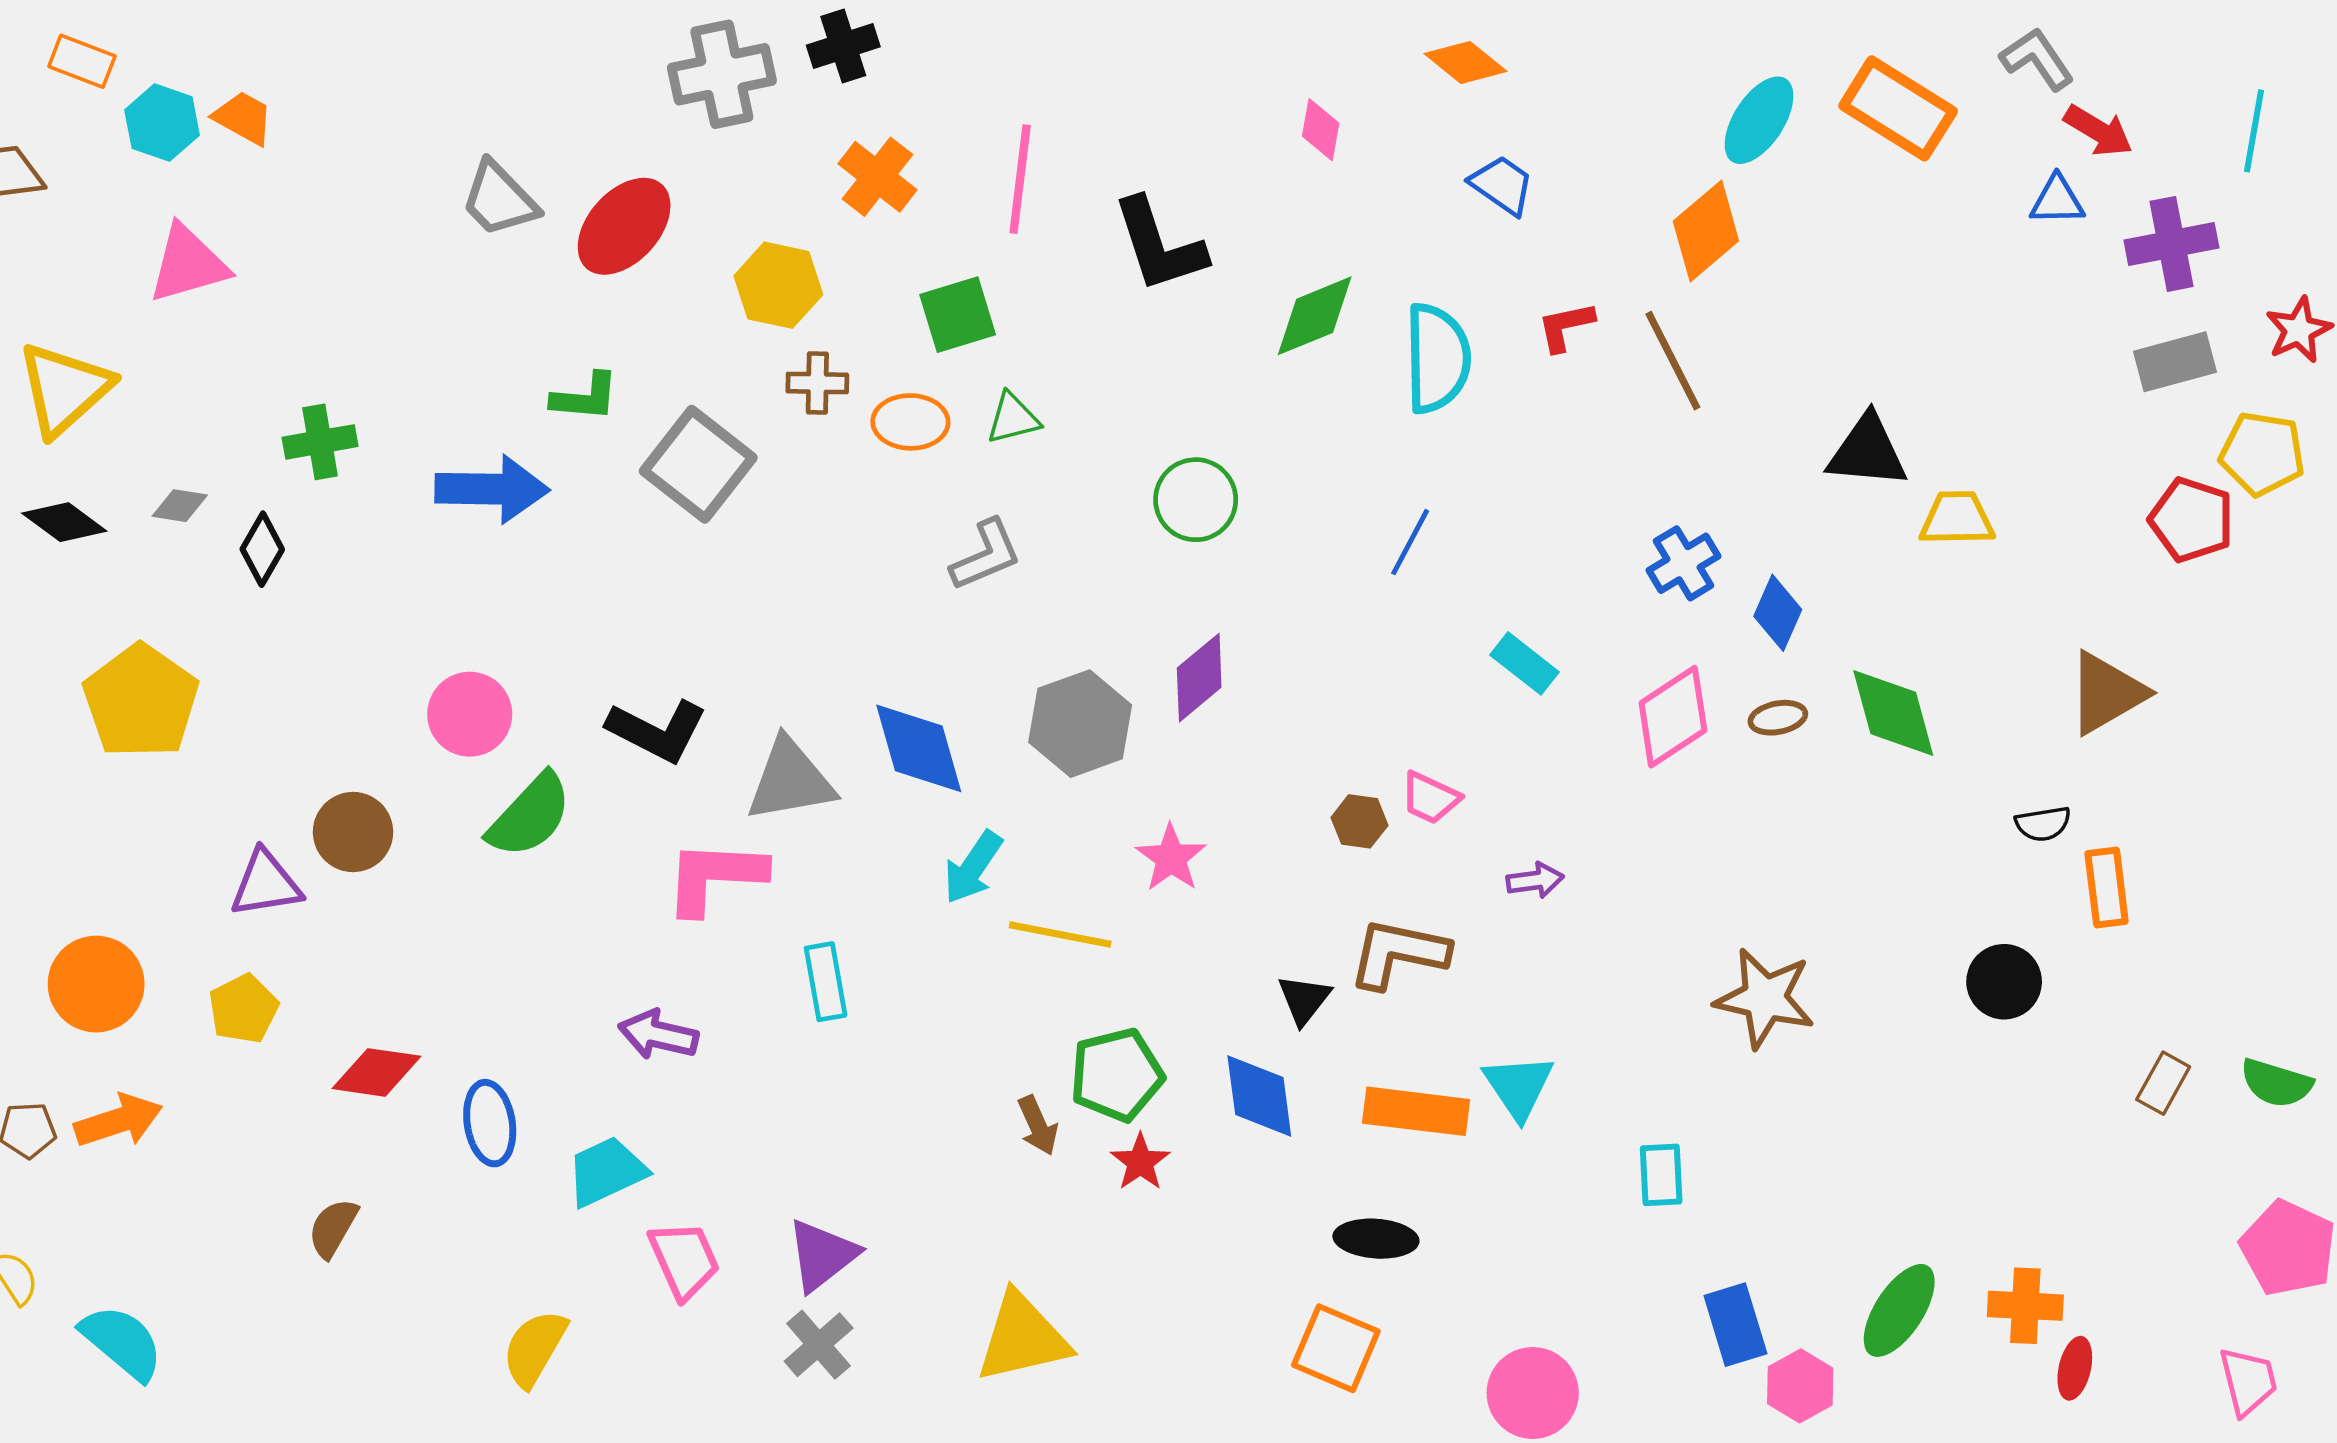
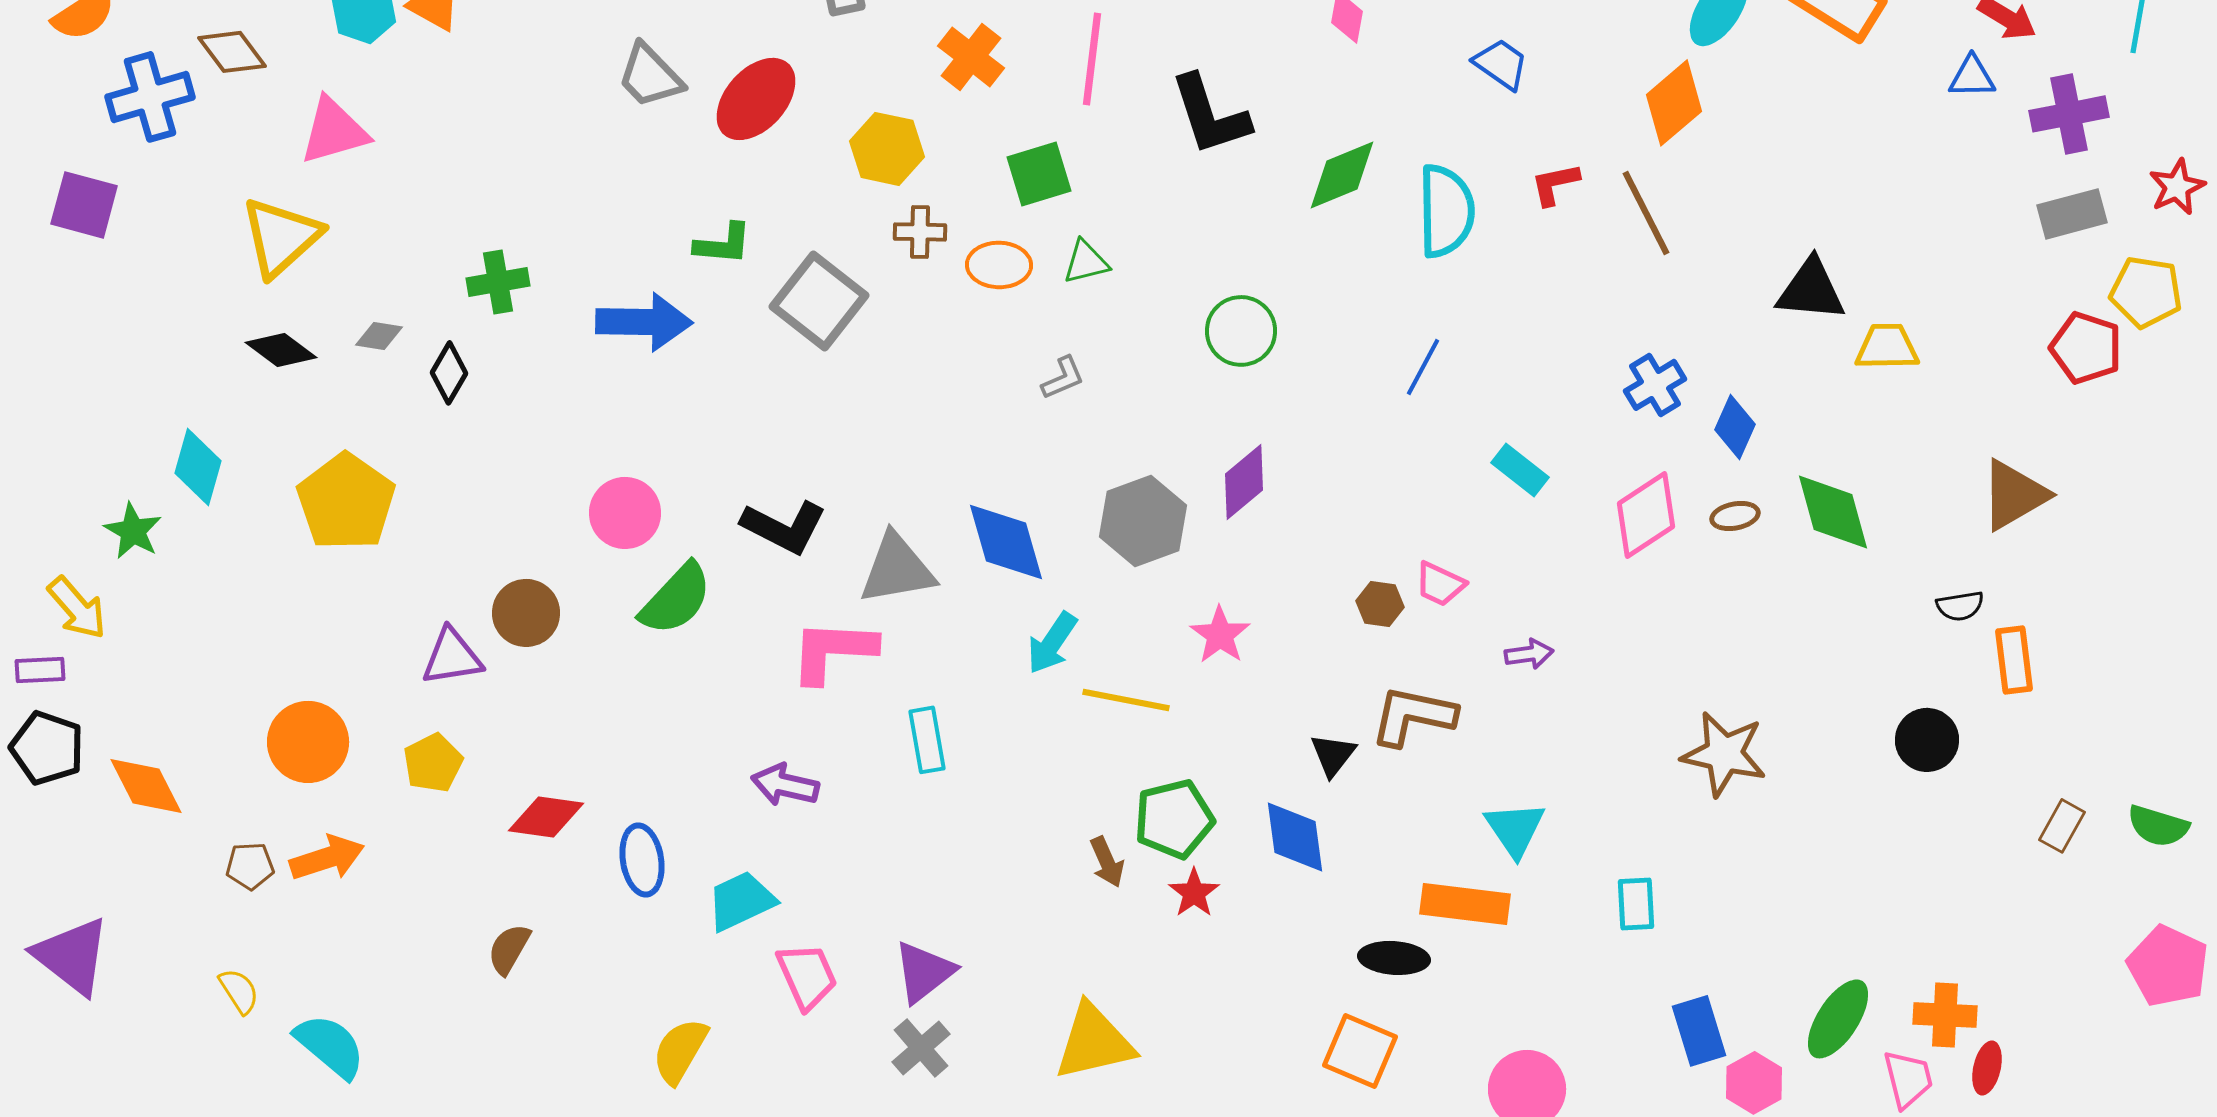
pink triangle: (188, 264) -> (334, 131), moved
gray L-shape: (986, 555) -> (1063, 378), size x0.7
orange rectangle: (1416, 1111) -> (1465, 904), moved
pink trapezoid: (2248, 1381) -> (1908, 1079), moved

